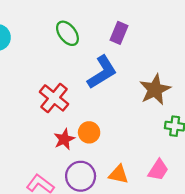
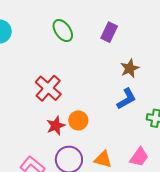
blue L-shape: (102, 72) -> (127, 99), moved, size x0.7
brown star: (155, 90) -> (130, 68), moved, size x0.7

